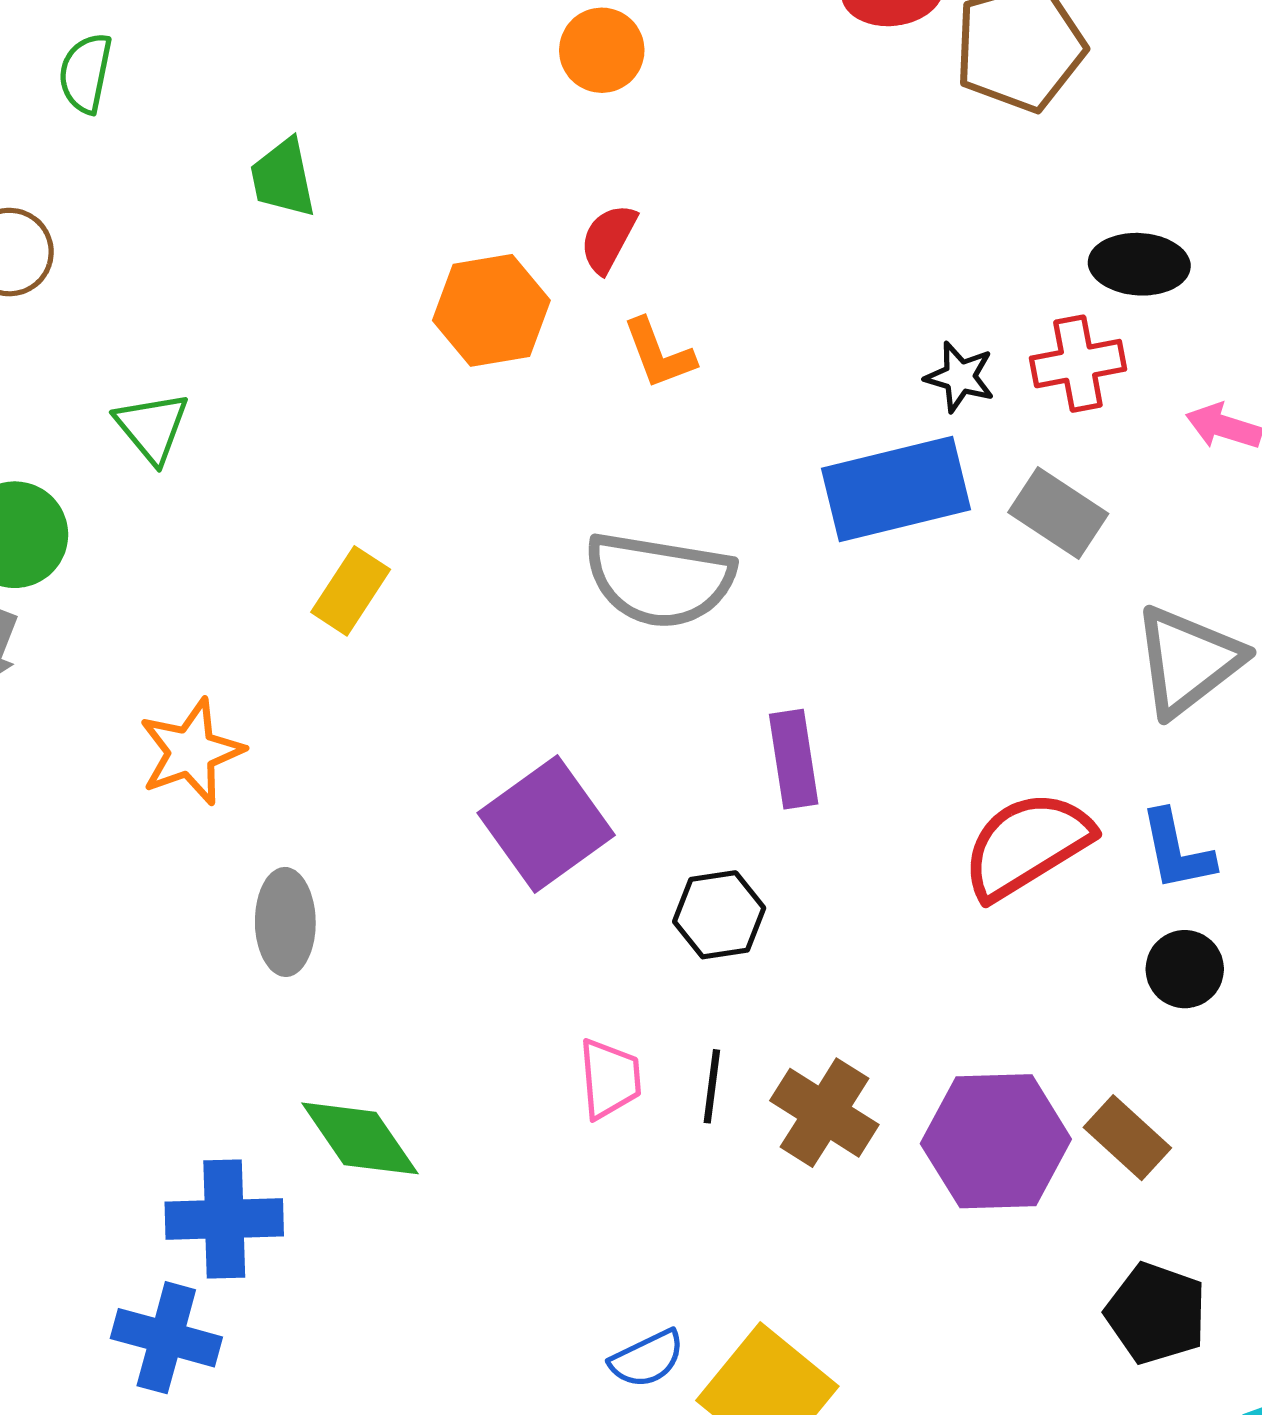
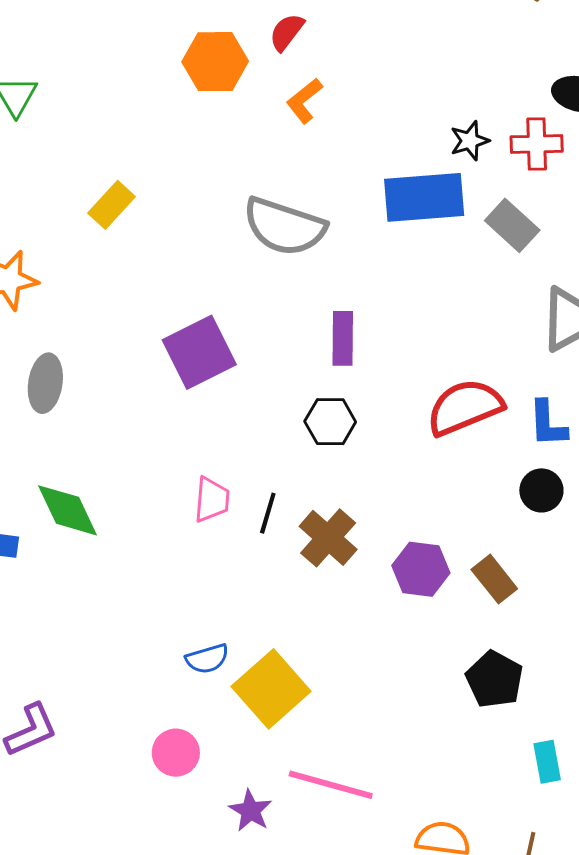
orange L-shape: (659, 354) -> (304, 101), turned 63
black star: (960, 377) -> (470, 141), turned 30
black hexagon: (719, 915) -> (330, 422), moved
purple hexagon: (996, 1141) -> (421, 569), size x0.7

